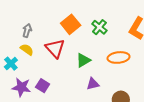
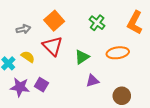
orange square: (71, 24) -> (54, 21), moved
gray arrow: (27, 31) -> (23, 29), turned 64
yellow semicircle: (27, 50) -> (28, 57), moved

